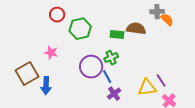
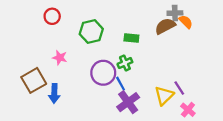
red circle: (57, 15) -> (52, 16), moved
brown semicircle: (136, 29) -> (165, 26), moved, turned -36
yellow triangle: (147, 88) -> (164, 96), turned -36
purple cross: (114, 94) -> (128, 102), size x1.5

